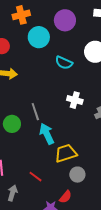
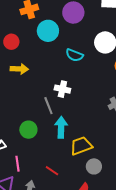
white cross: (75, 100) -> (62, 89), moved
green circle: (12, 124) -> (28, 130), moved
cyan arrow: (47, 134) -> (61, 127), turned 30

